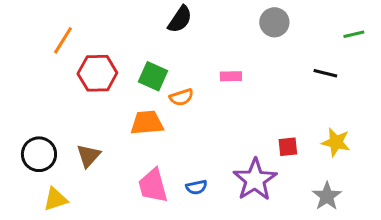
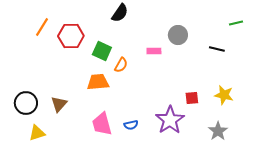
gray circle: (274, 22) -> (178, 35), moved
red hexagon: (97, 73) -> (71, 36), moved
orange semicircle: (181, 97) -> (121, 65), turned -42

